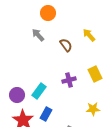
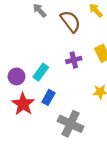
brown semicircle: (66, 45) -> (70, 21), size x1.5

